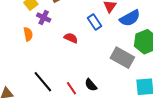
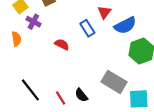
gray rectangle: (122, 58) -> (114, 82), moved

